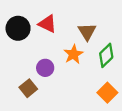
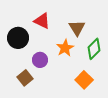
black circle: (18, 28) -> (18, 38), moved
orange square: (107, 93) -> (84, 80), moved

